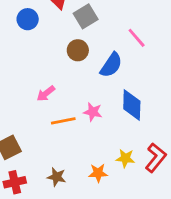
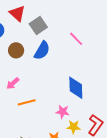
brown circle: (78, 50) -> (16, 50), moved
blue semicircle: (111, 65) -> (42, 51), moved
pink star: (93, 112) -> (63, 112), moved

